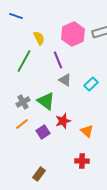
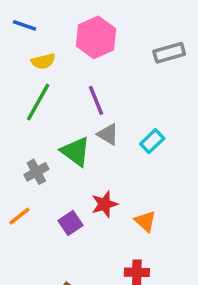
pink hexagon: (73, 34) -> (96, 37), moved
yellow semicircle: (39, 38) -> (43, 61), moved, turned 104
green triangle: (46, 101) -> (76, 151), moved
orange line: (22, 124) -> (19, 216), moved

